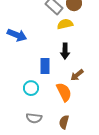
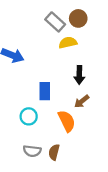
black arrow: (65, 51) -> (79, 75), moved
brown semicircle: (64, 122) -> (54, 152), moved

